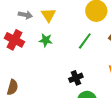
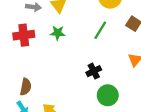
red cross: (14, 40) -> (24, 35), turned -30

